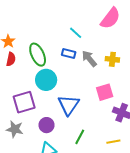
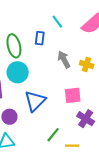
cyan line: (76, 33) -> (57, 22), moved
blue rectangle: (69, 54) -> (40, 38), moved, turned 72
green line: (80, 137) -> (53, 135), moved

